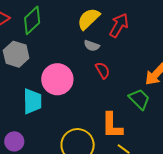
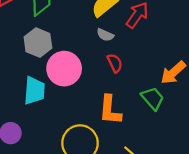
gray hexagon: (16, 54) -> (38, 43), moved
orange L-shape: (112, 126) -> (110, 110), moved

